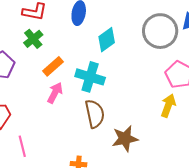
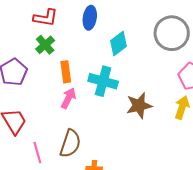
orange rectangle: (53, 66) -> (66, 72), turned -55
brown semicircle: (95, 114) -> (70, 143), moved, turned 32
brown star: (125, 139) -> (139, 106), moved

